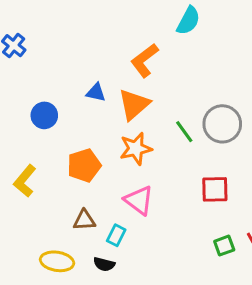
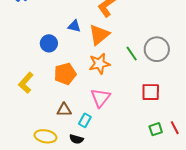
blue circle: (44, 115) -> (49, 43), moved
pink triangle: (139, 200) -> (100, 98), turned 30

